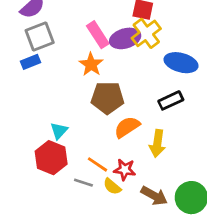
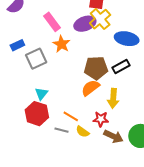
pink rectangle: (98, 35) -> (52, 22), moved
gray square: (40, 36) -> (36, 59), moved
brown pentagon: (107, 98) -> (96, 68), moved
red star: (125, 170) -> (101, 119), moved

